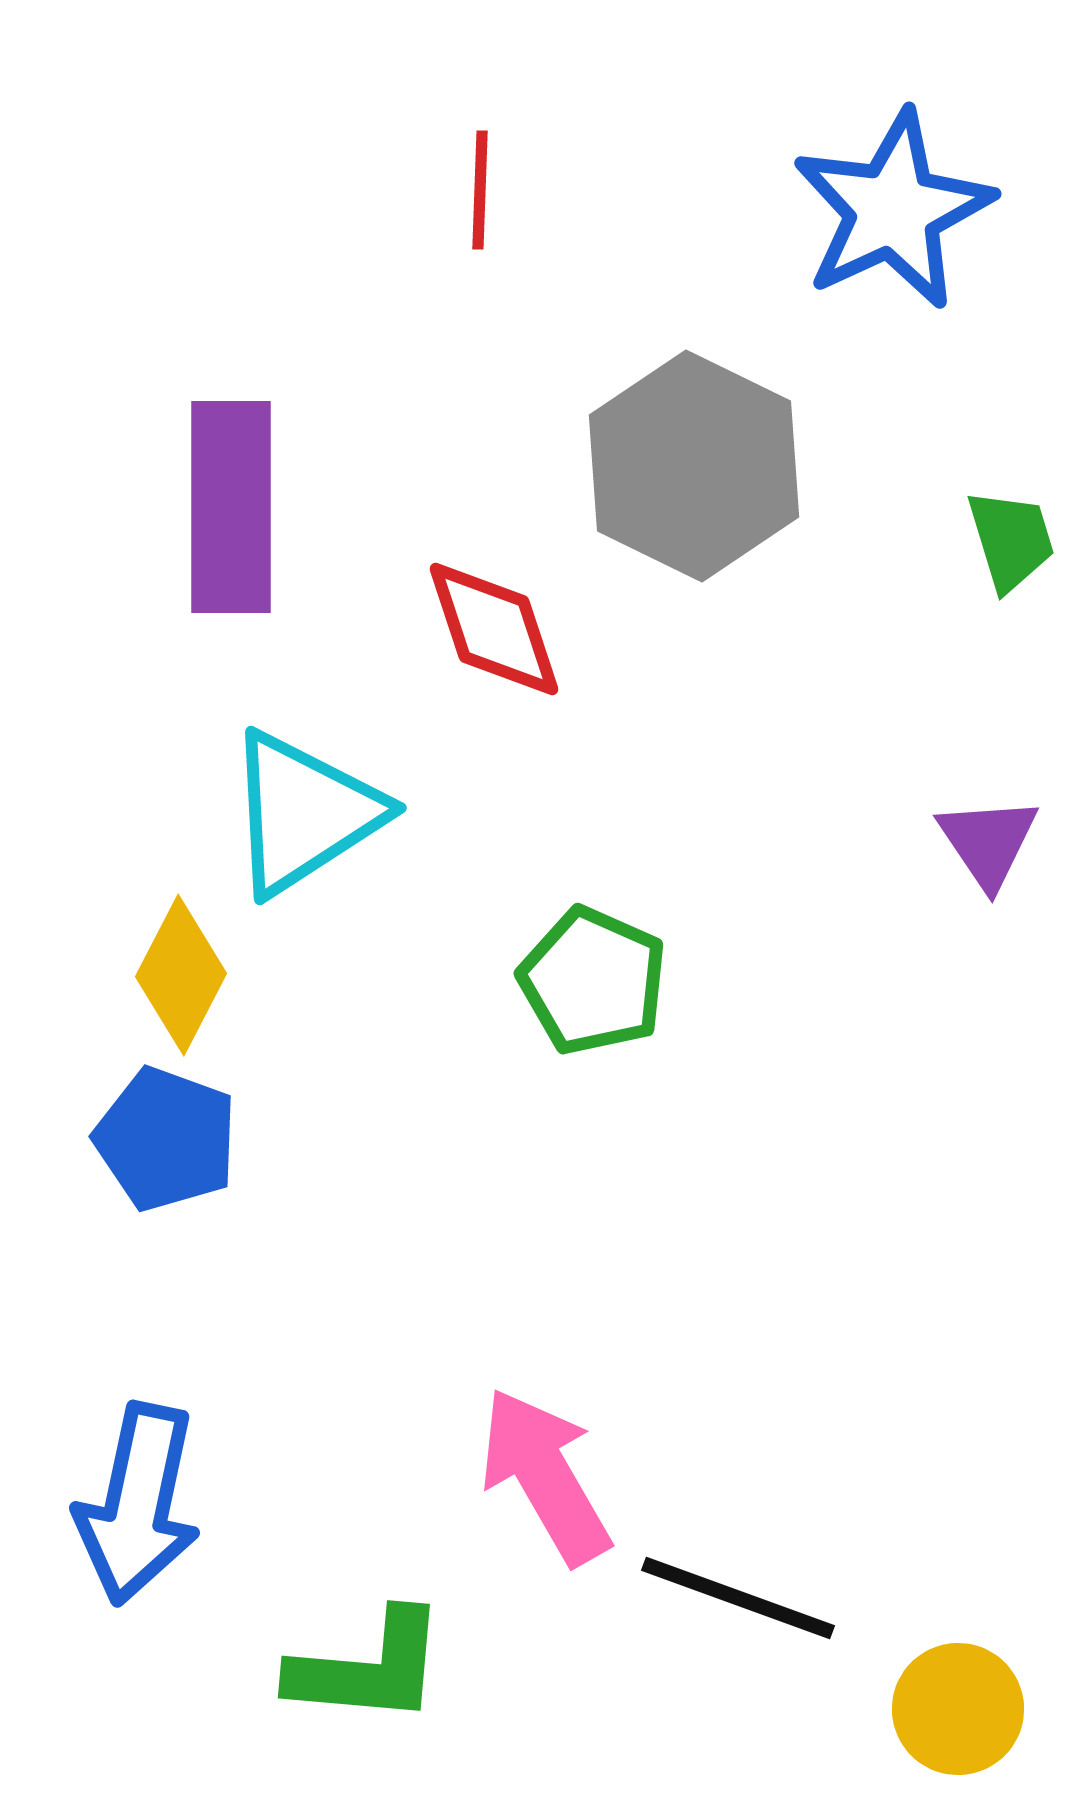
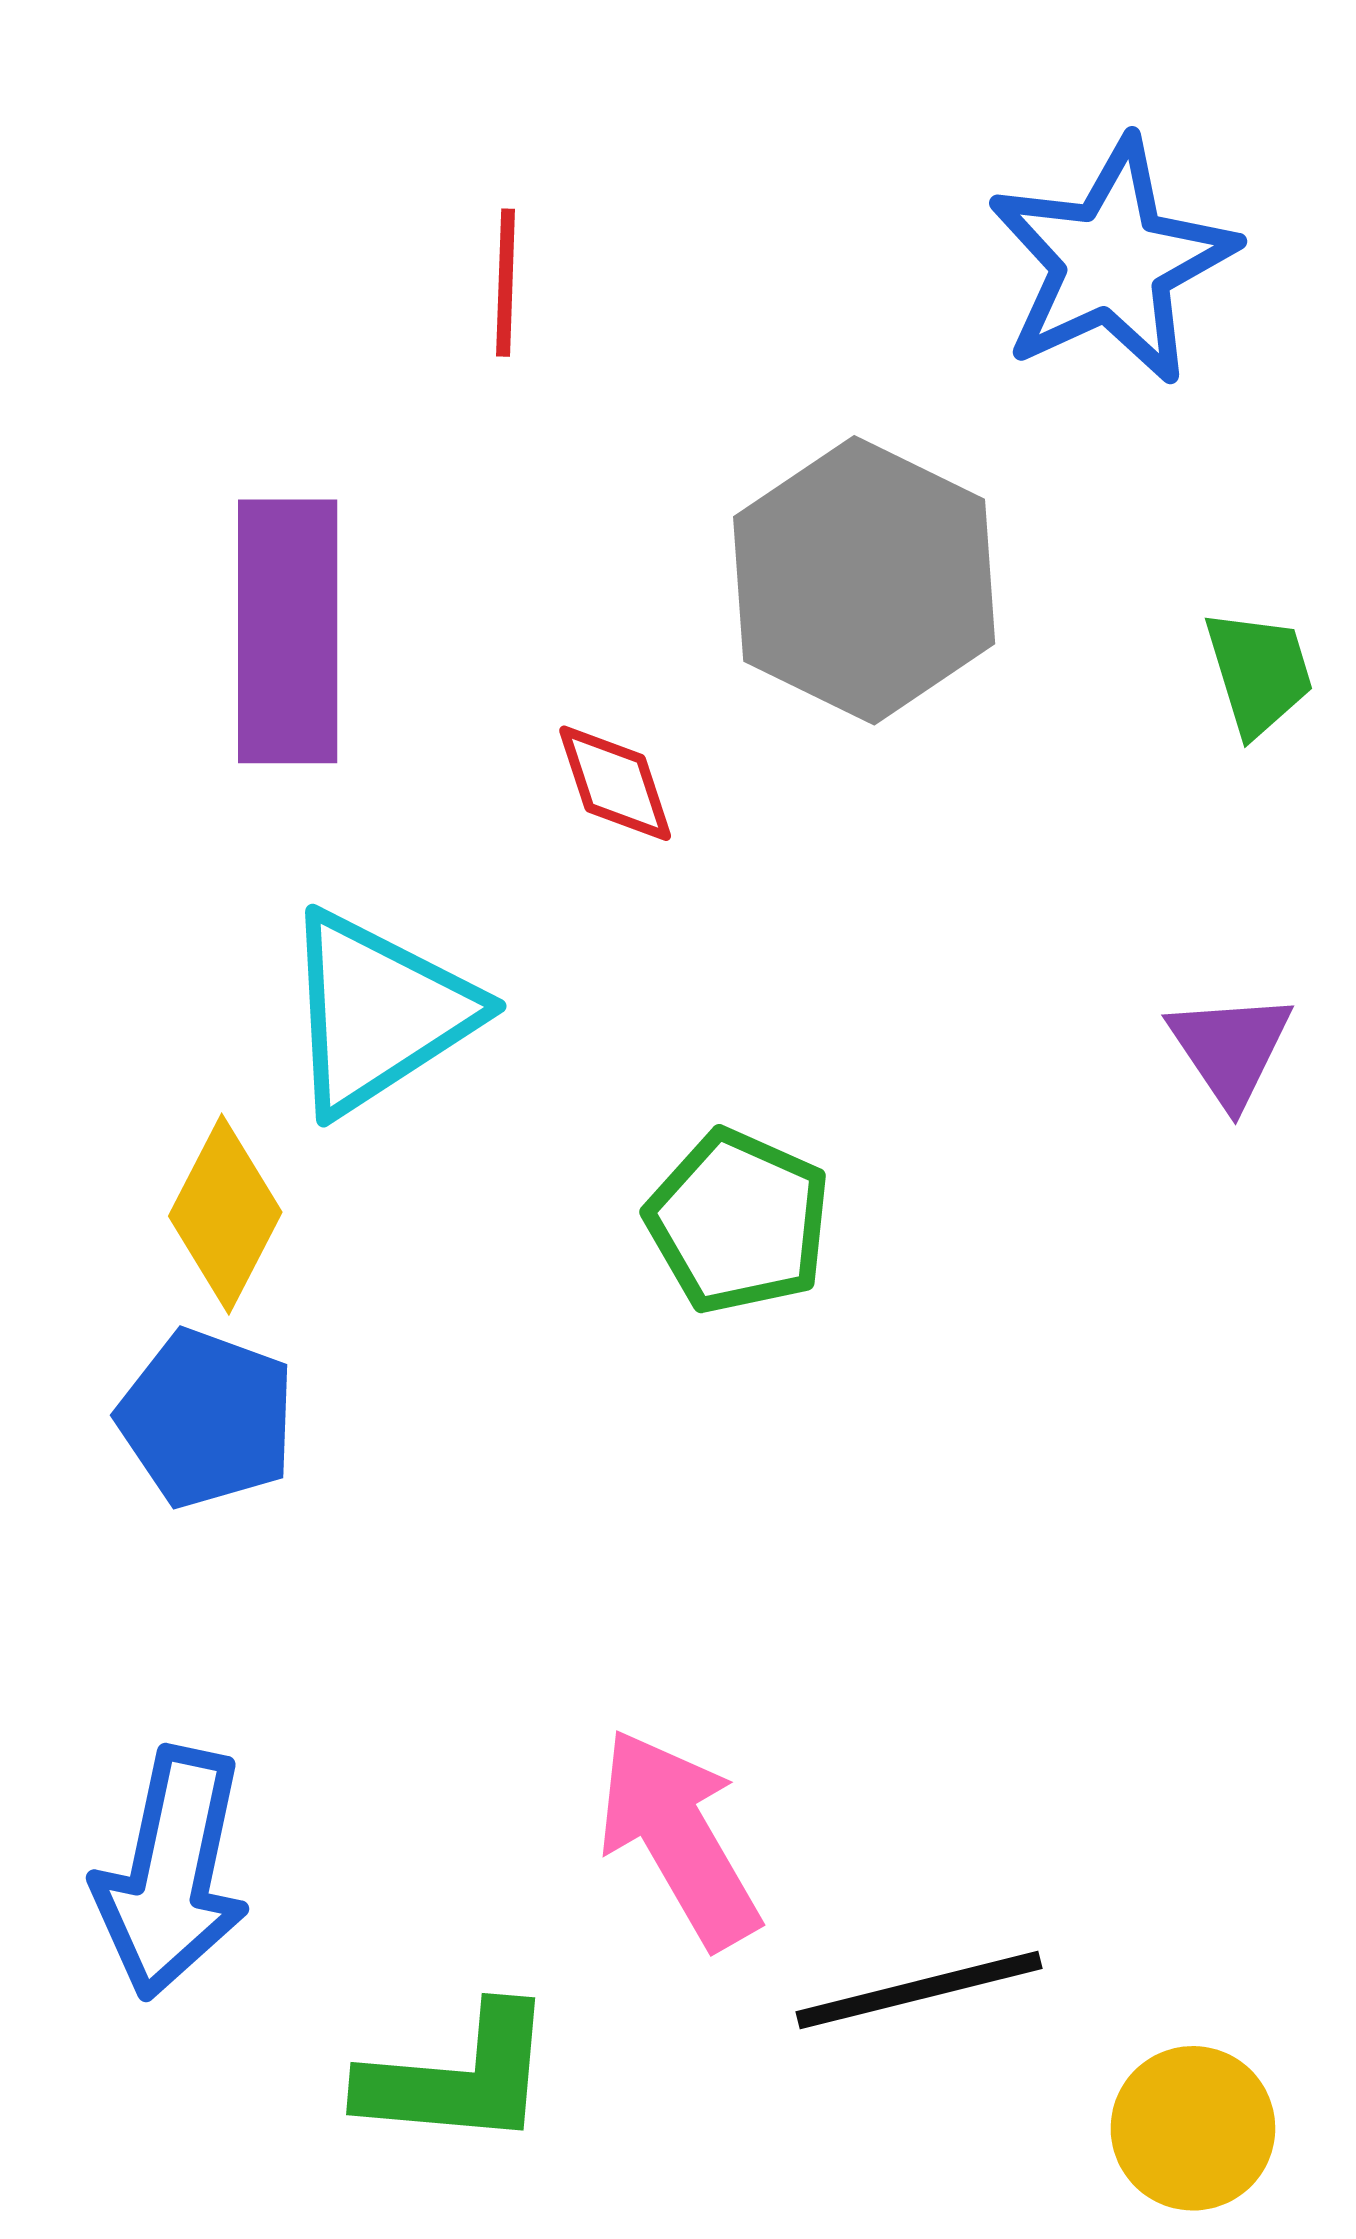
red line: (480, 190) -> (506, 283), moved
red diamond: (494, 629) -> (615, 783), size x0.7
black line: (738, 1598) -> (919, 1990), turned -34

